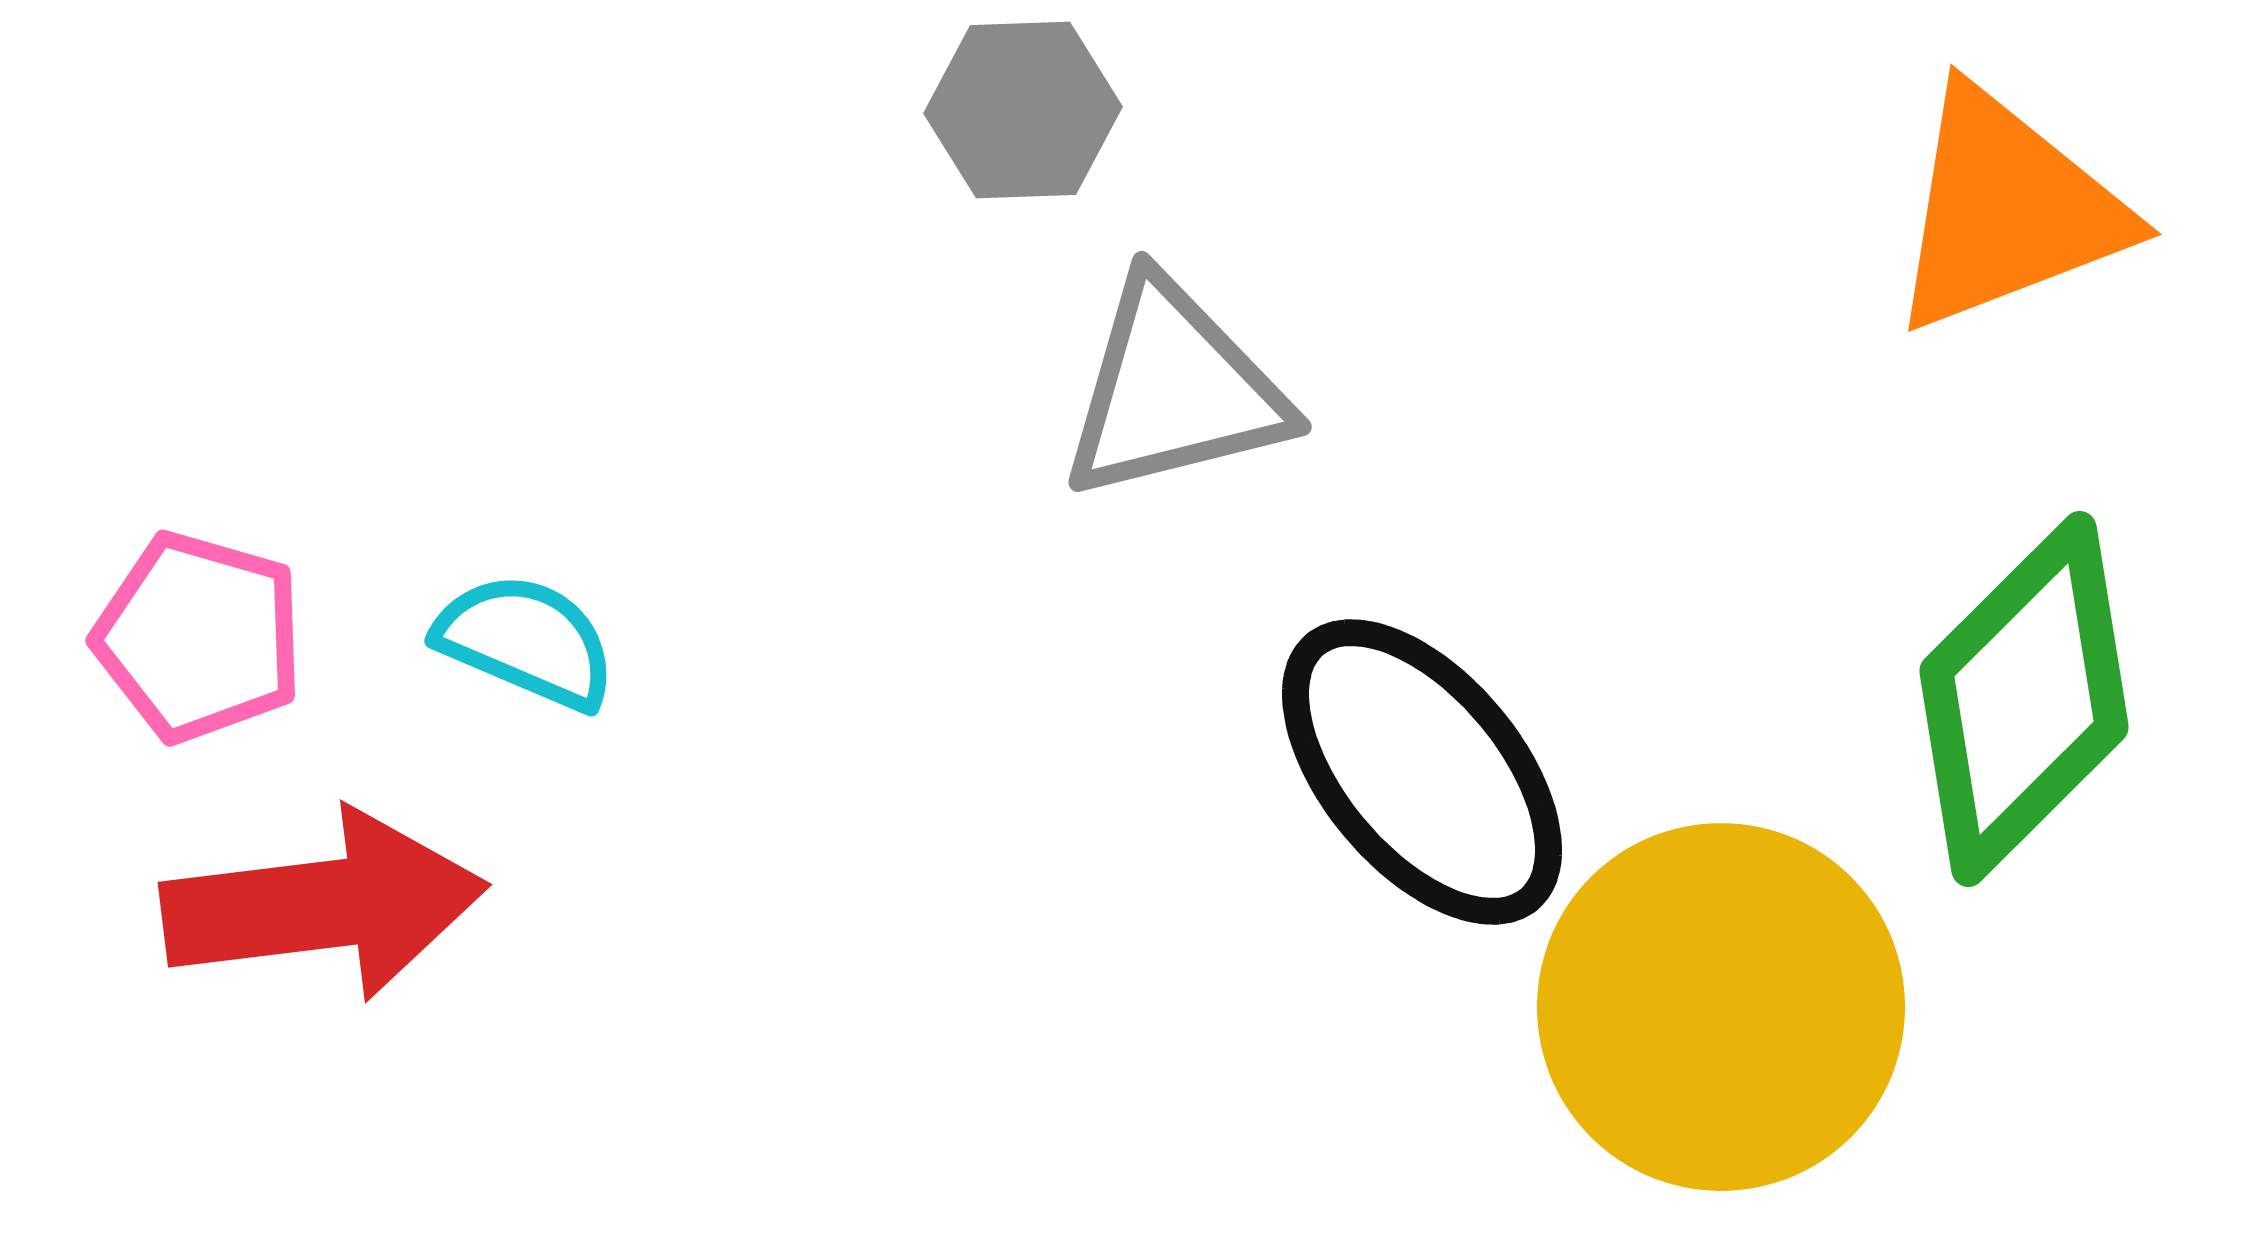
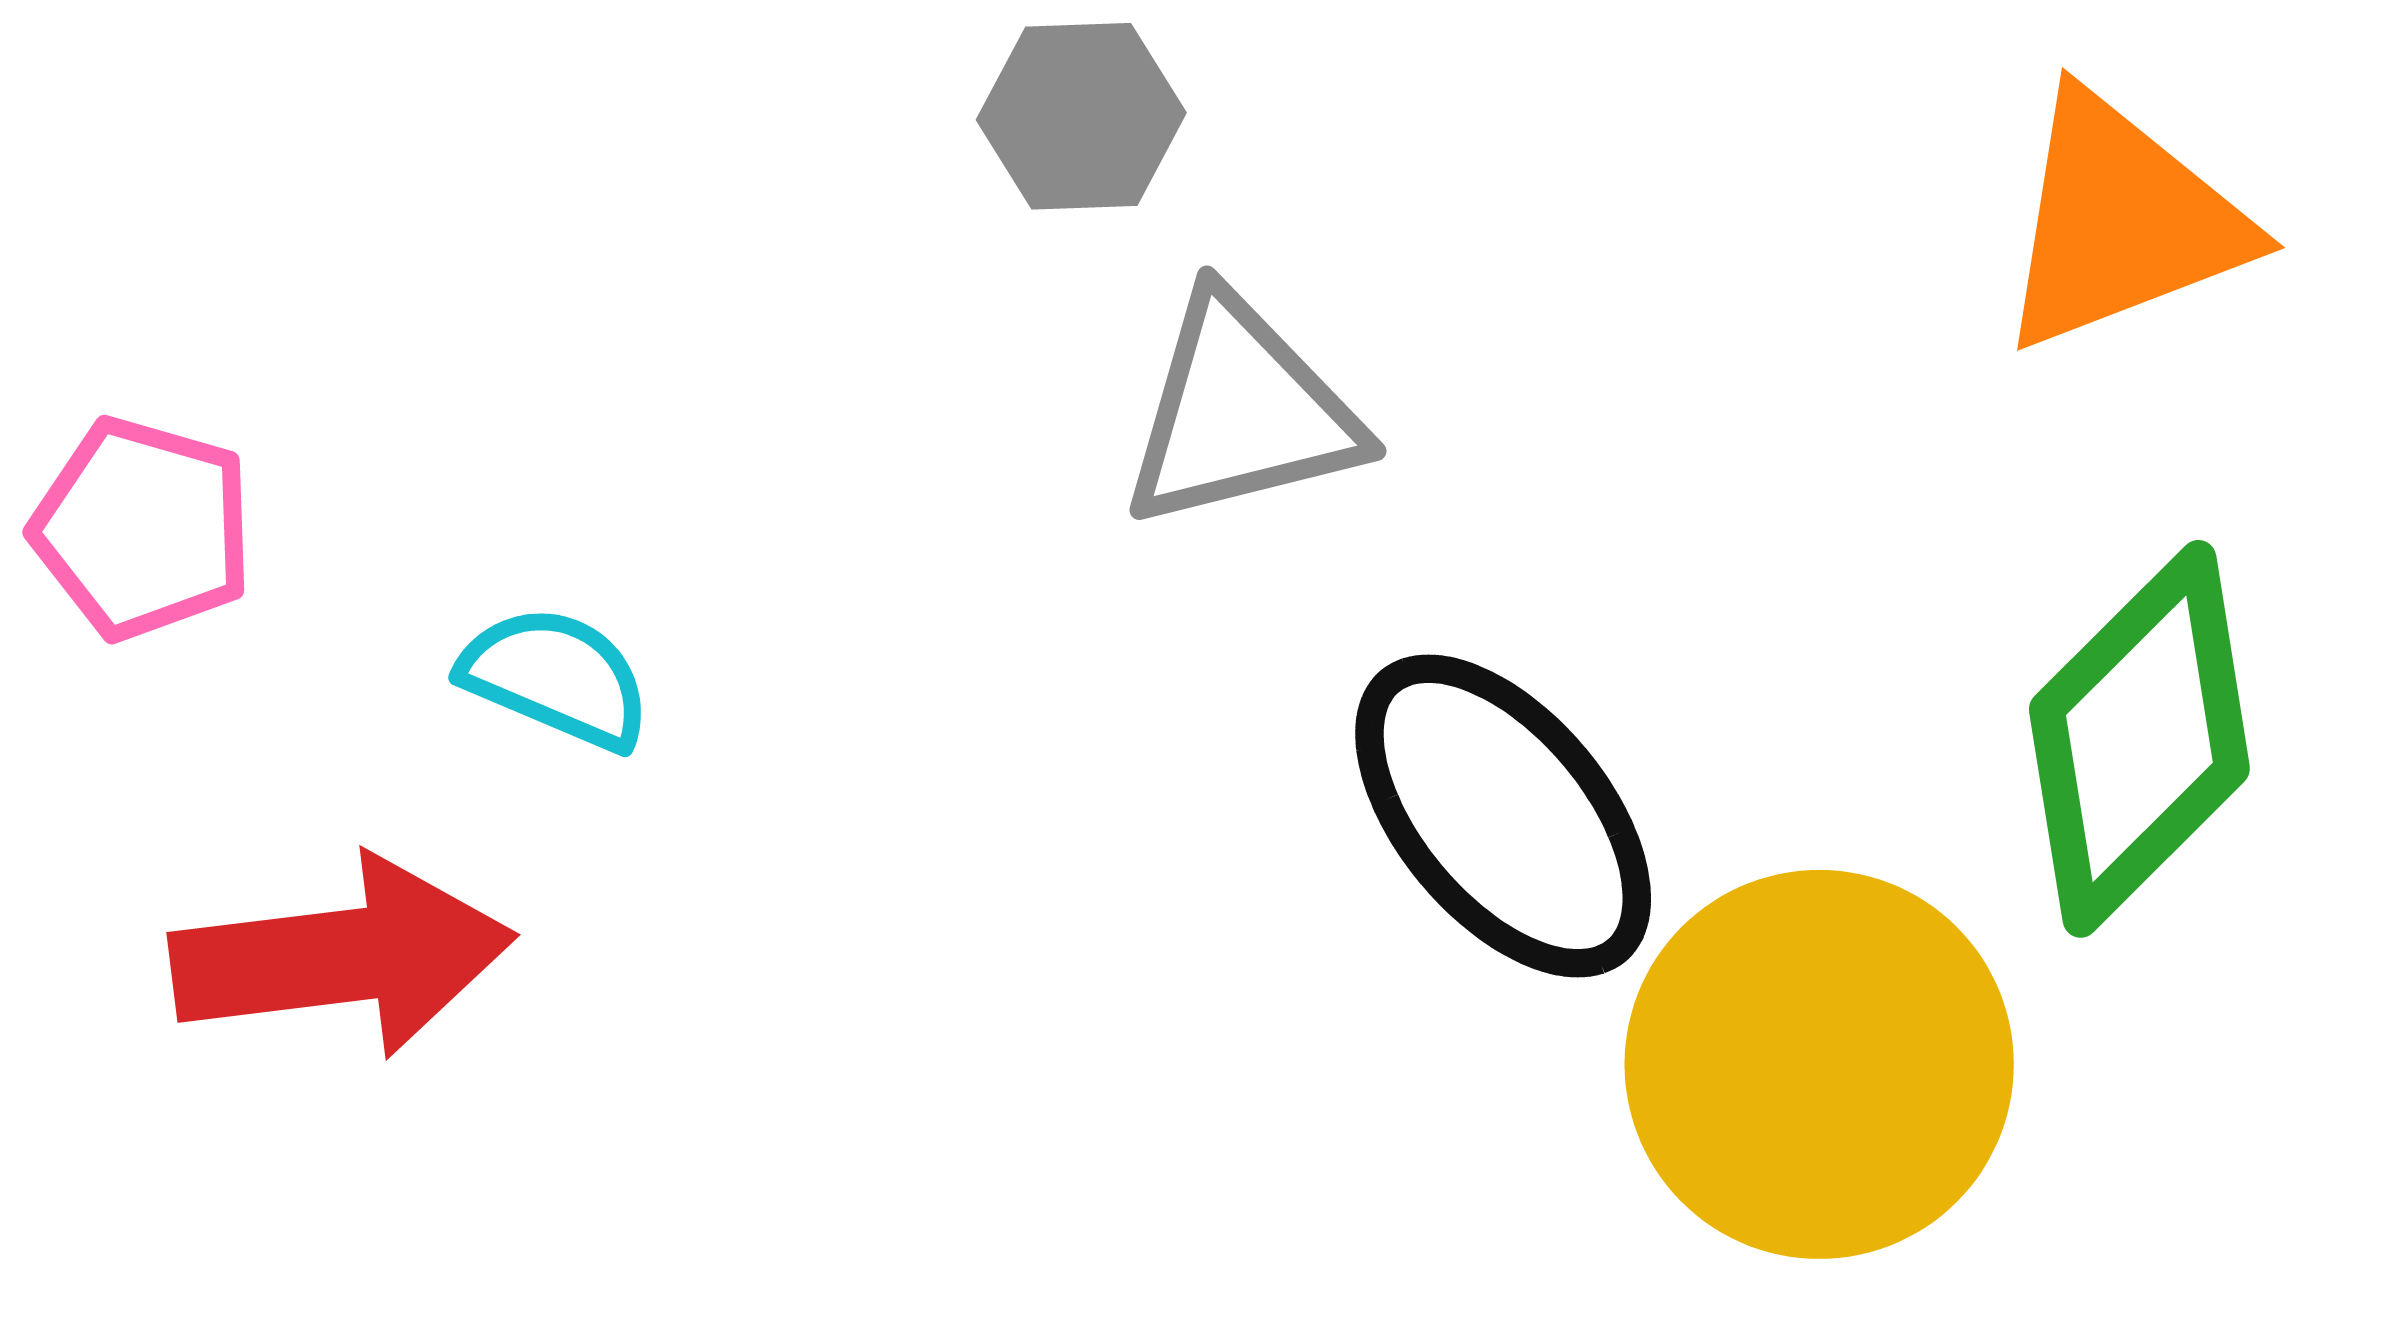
pink pentagon: (199, 637) -> (143, 528), moved

